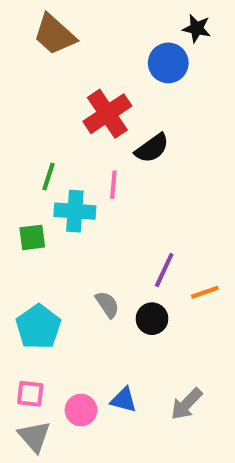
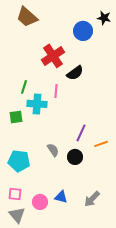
black star: (197, 28) -> (104, 18), moved
cyan pentagon: (38, 327) -> (19, 161), turned -30

